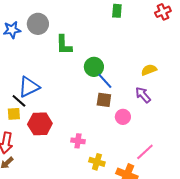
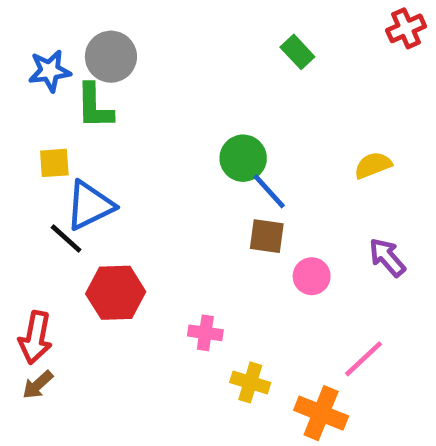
green rectangle: (117, 11) -> (297, 52), moved, turned -48
green L-shape: (64, 45) -> (94, 106), moved
purple arrow: (143, 95) -> (387, 257), moved
yellow square: (14, 114) -> (54, 163), moved

